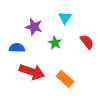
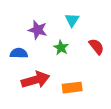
red arrow: (32, 72) -> (35, 80), turned -35
orange rectangle: (65, 79) -> (72, 88), turned -48

